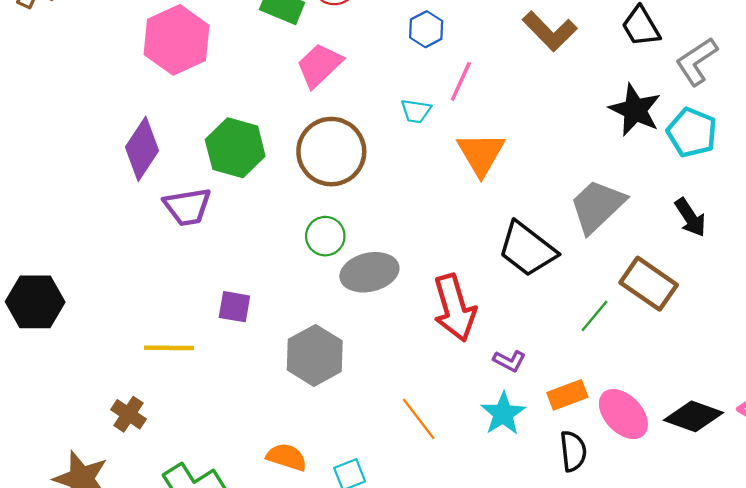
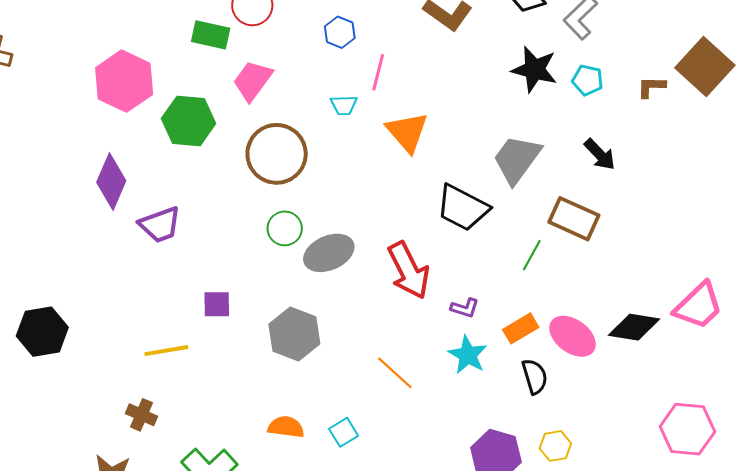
cyan pentagon: (692, 132) -> (588, 80), size x0.7
green hexagon: (235, 148) -> (189, 121), moved

